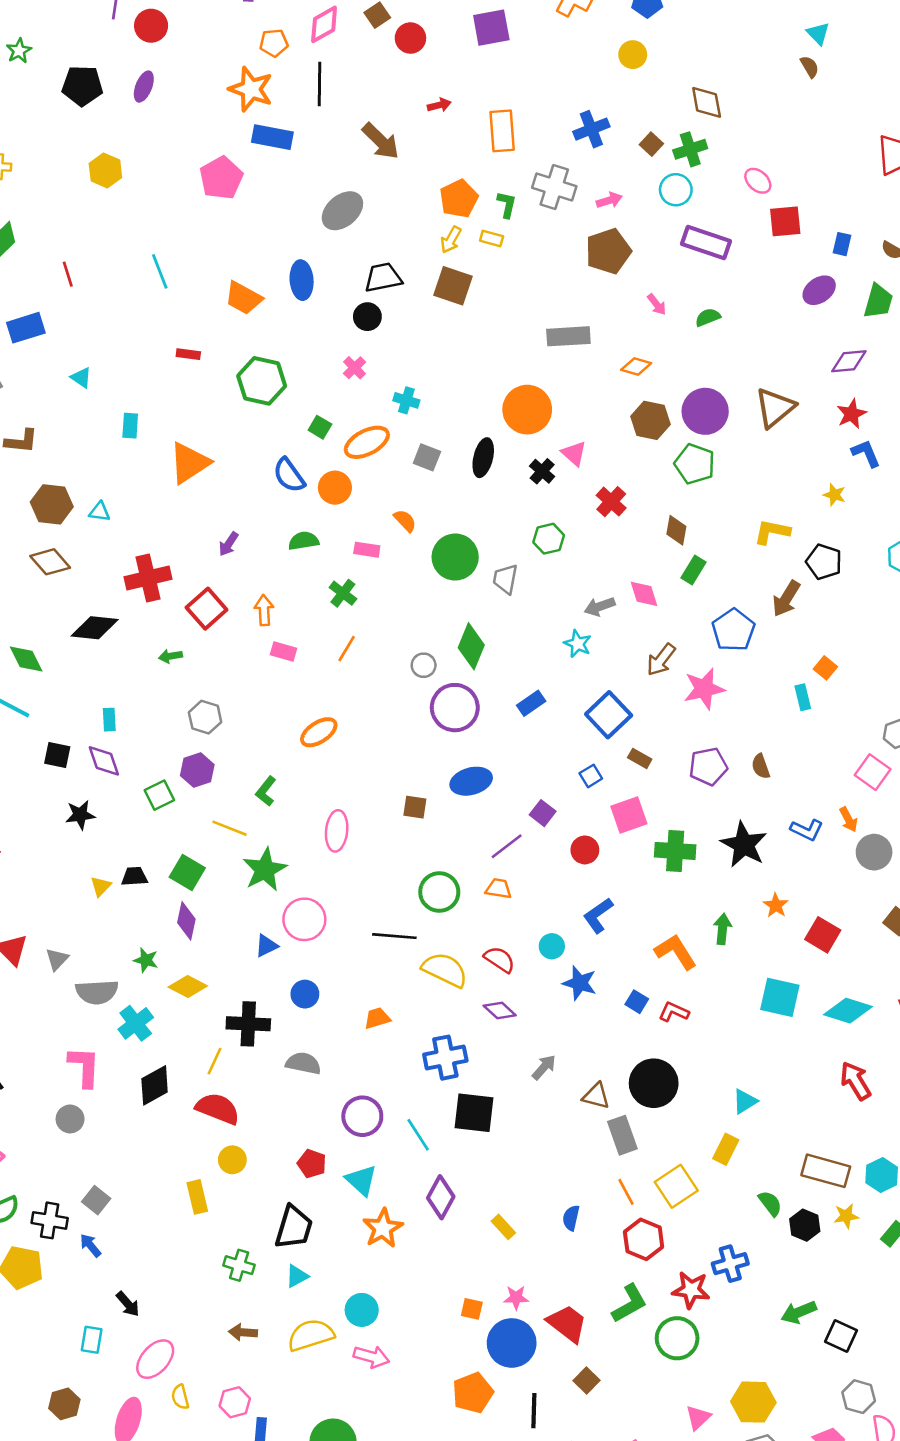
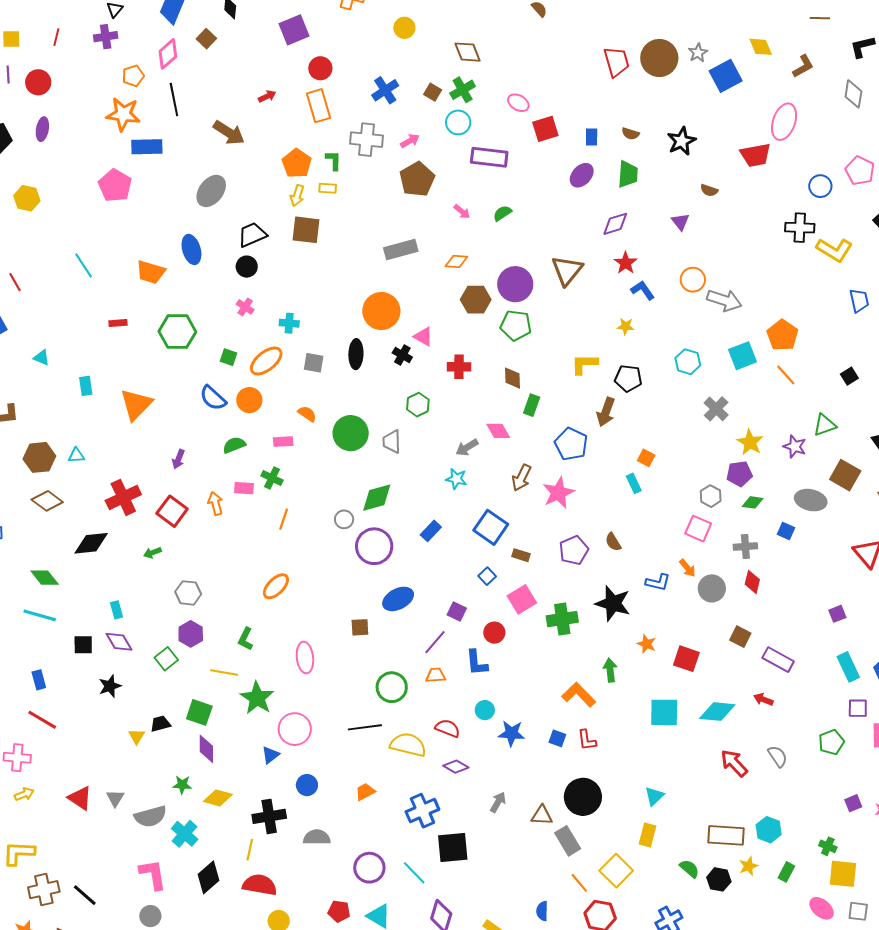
red circle: (410, 38) -> (320, 68), moved
red cross: (611, 502) -> (459, 367), turned -30
green diamond: (471, 646) -> (377, 498), turned 64
pink rectangle: (283, 651) -> (244, 488), moved
blue L-shape: (598, 915) -> (477, 663), moved, turned -48
red L-shape: (674, 1012) -> (587, 740), turned -110

